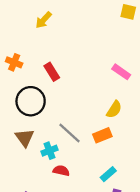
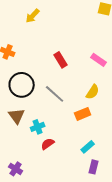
red rectangle: (52, 72) -> (61, 60), moved
gray line: (69, 133) -> (55, 94), moved
red semicircle: (61, 171) -> (48, 144), turned -48

